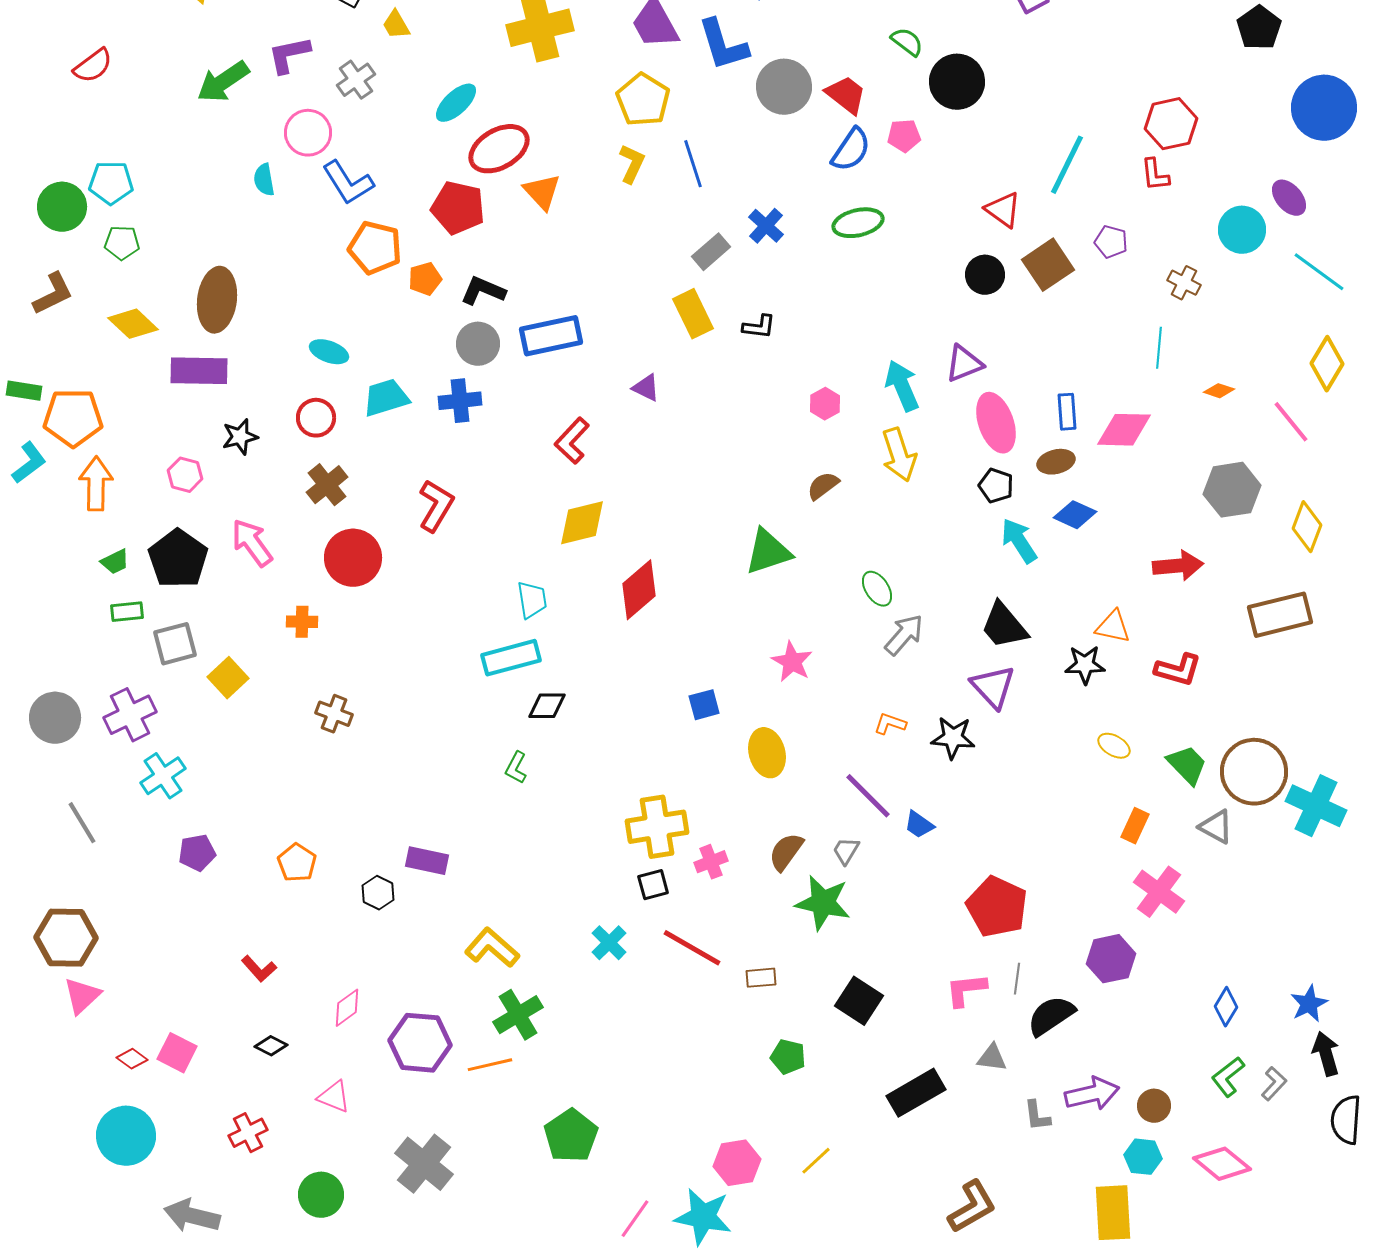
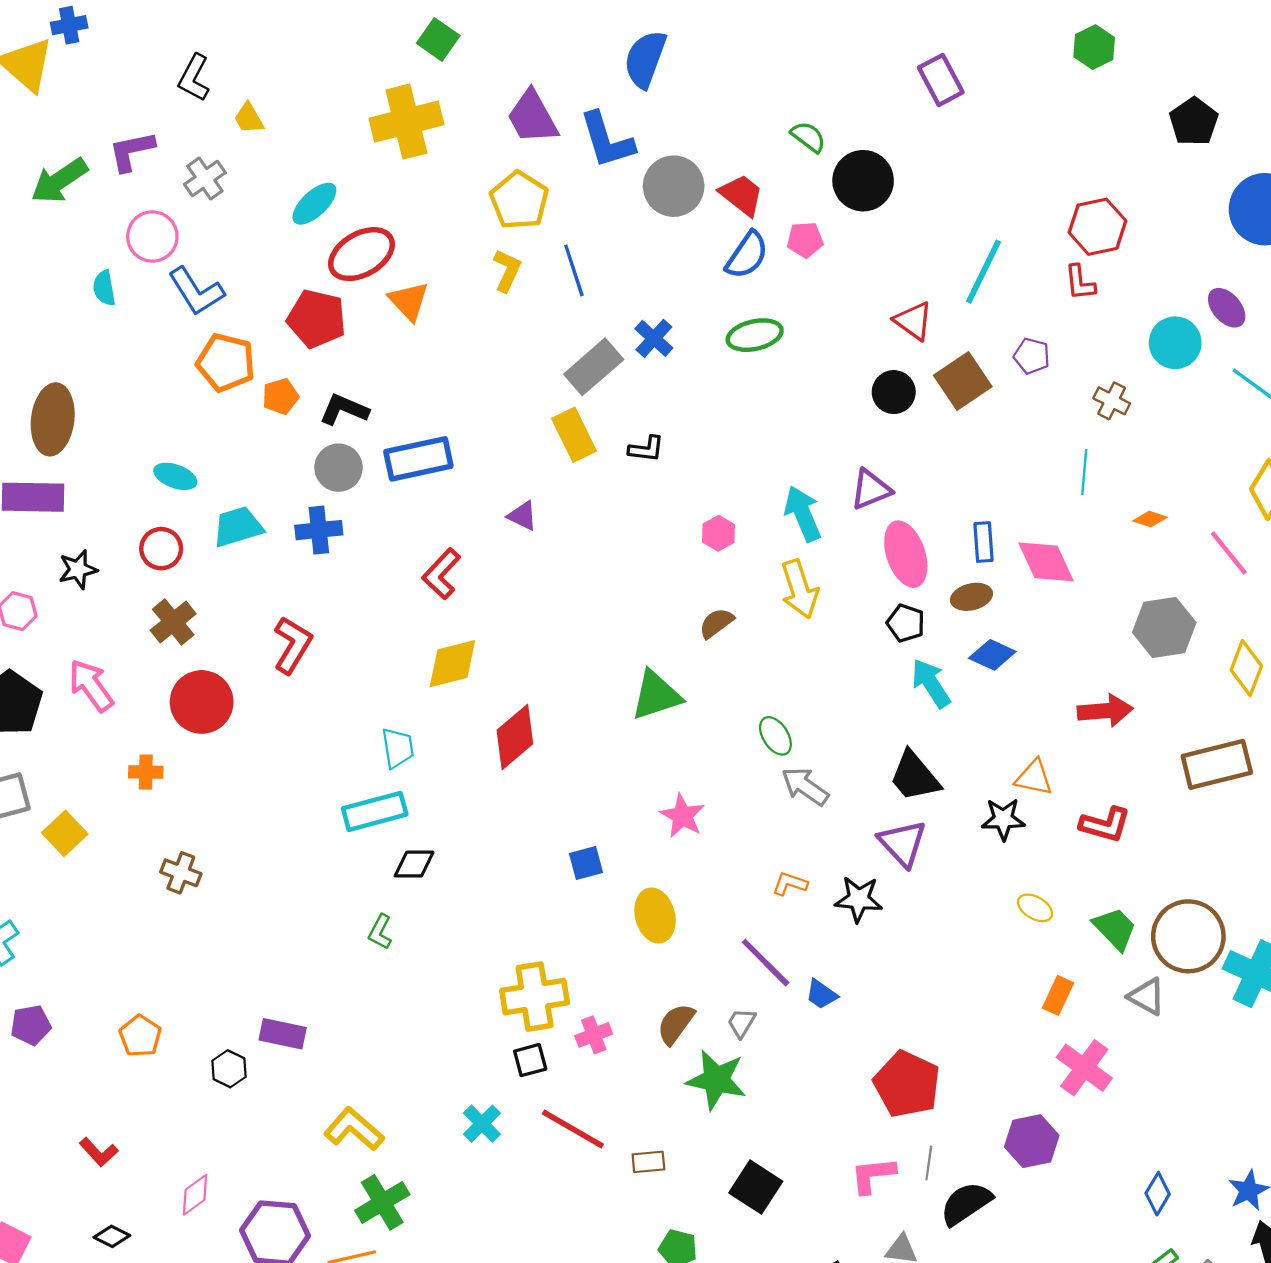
gray rectangle: (711, 252) -> (594, 367), size x1.4
pink diamond: (1124, 430) -> (1046, 562), turned 64
gray arrow: (904, 635) -> (805, 786), turned -96

